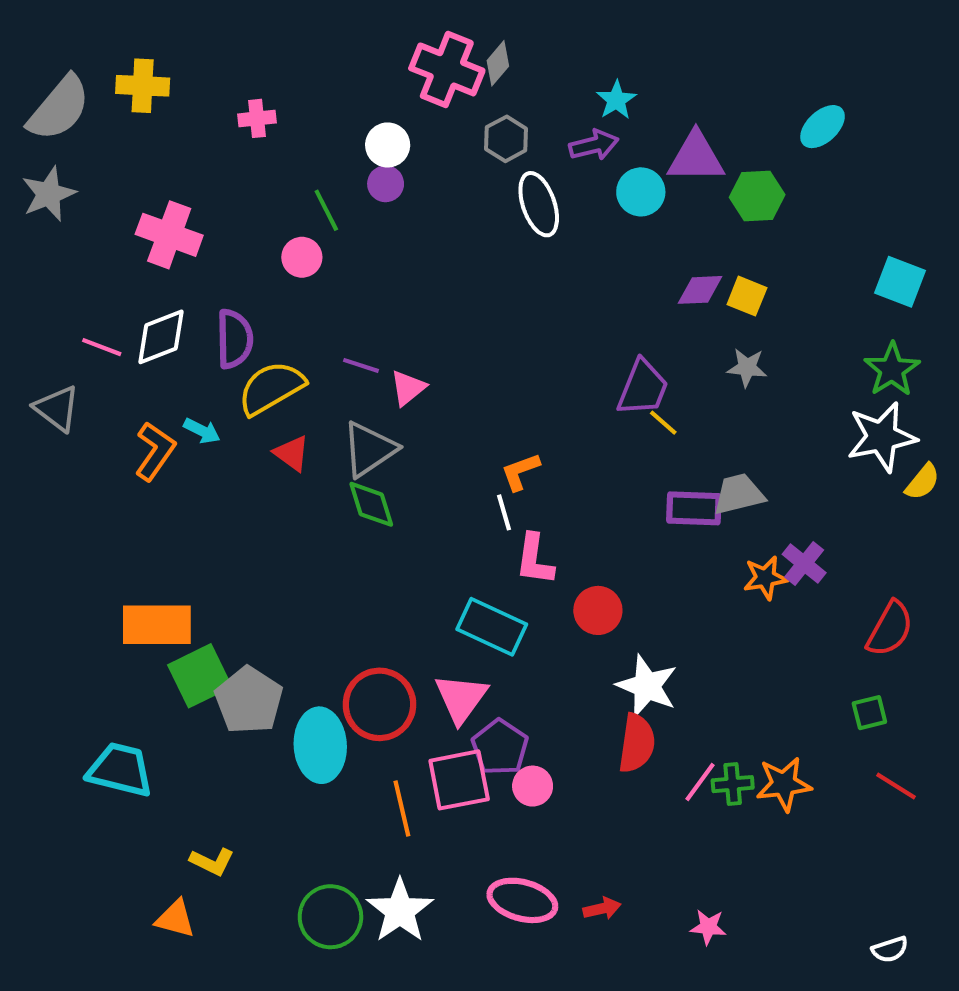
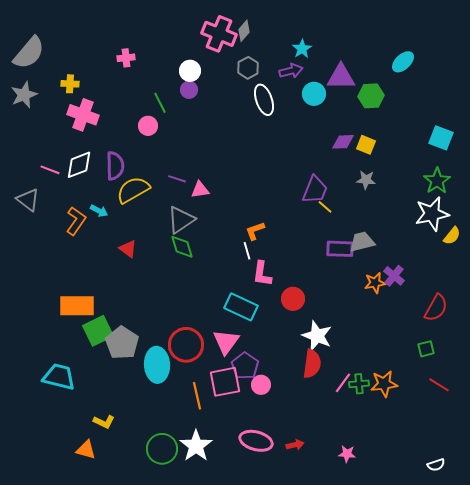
yellow cross: (143, 86) -> (70, 84), moved, size x0.7
pink triangle: (408, 388) -> (200, 190), turned 30
red triangle: (292, 453) -> (128, 249), moved

